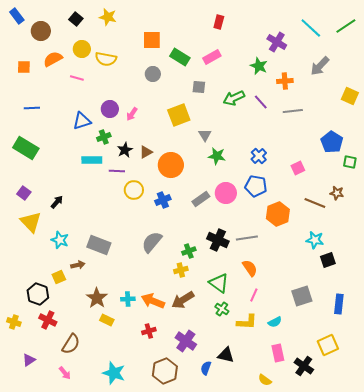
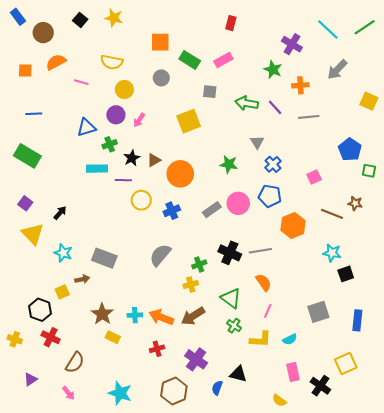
yellow circle: (82, 49) -> (124, 90), moved
green arrow: (234, 98) -> (247, 103), turned 35
gray triangle: (205, 135) -> (257, 142), moved

